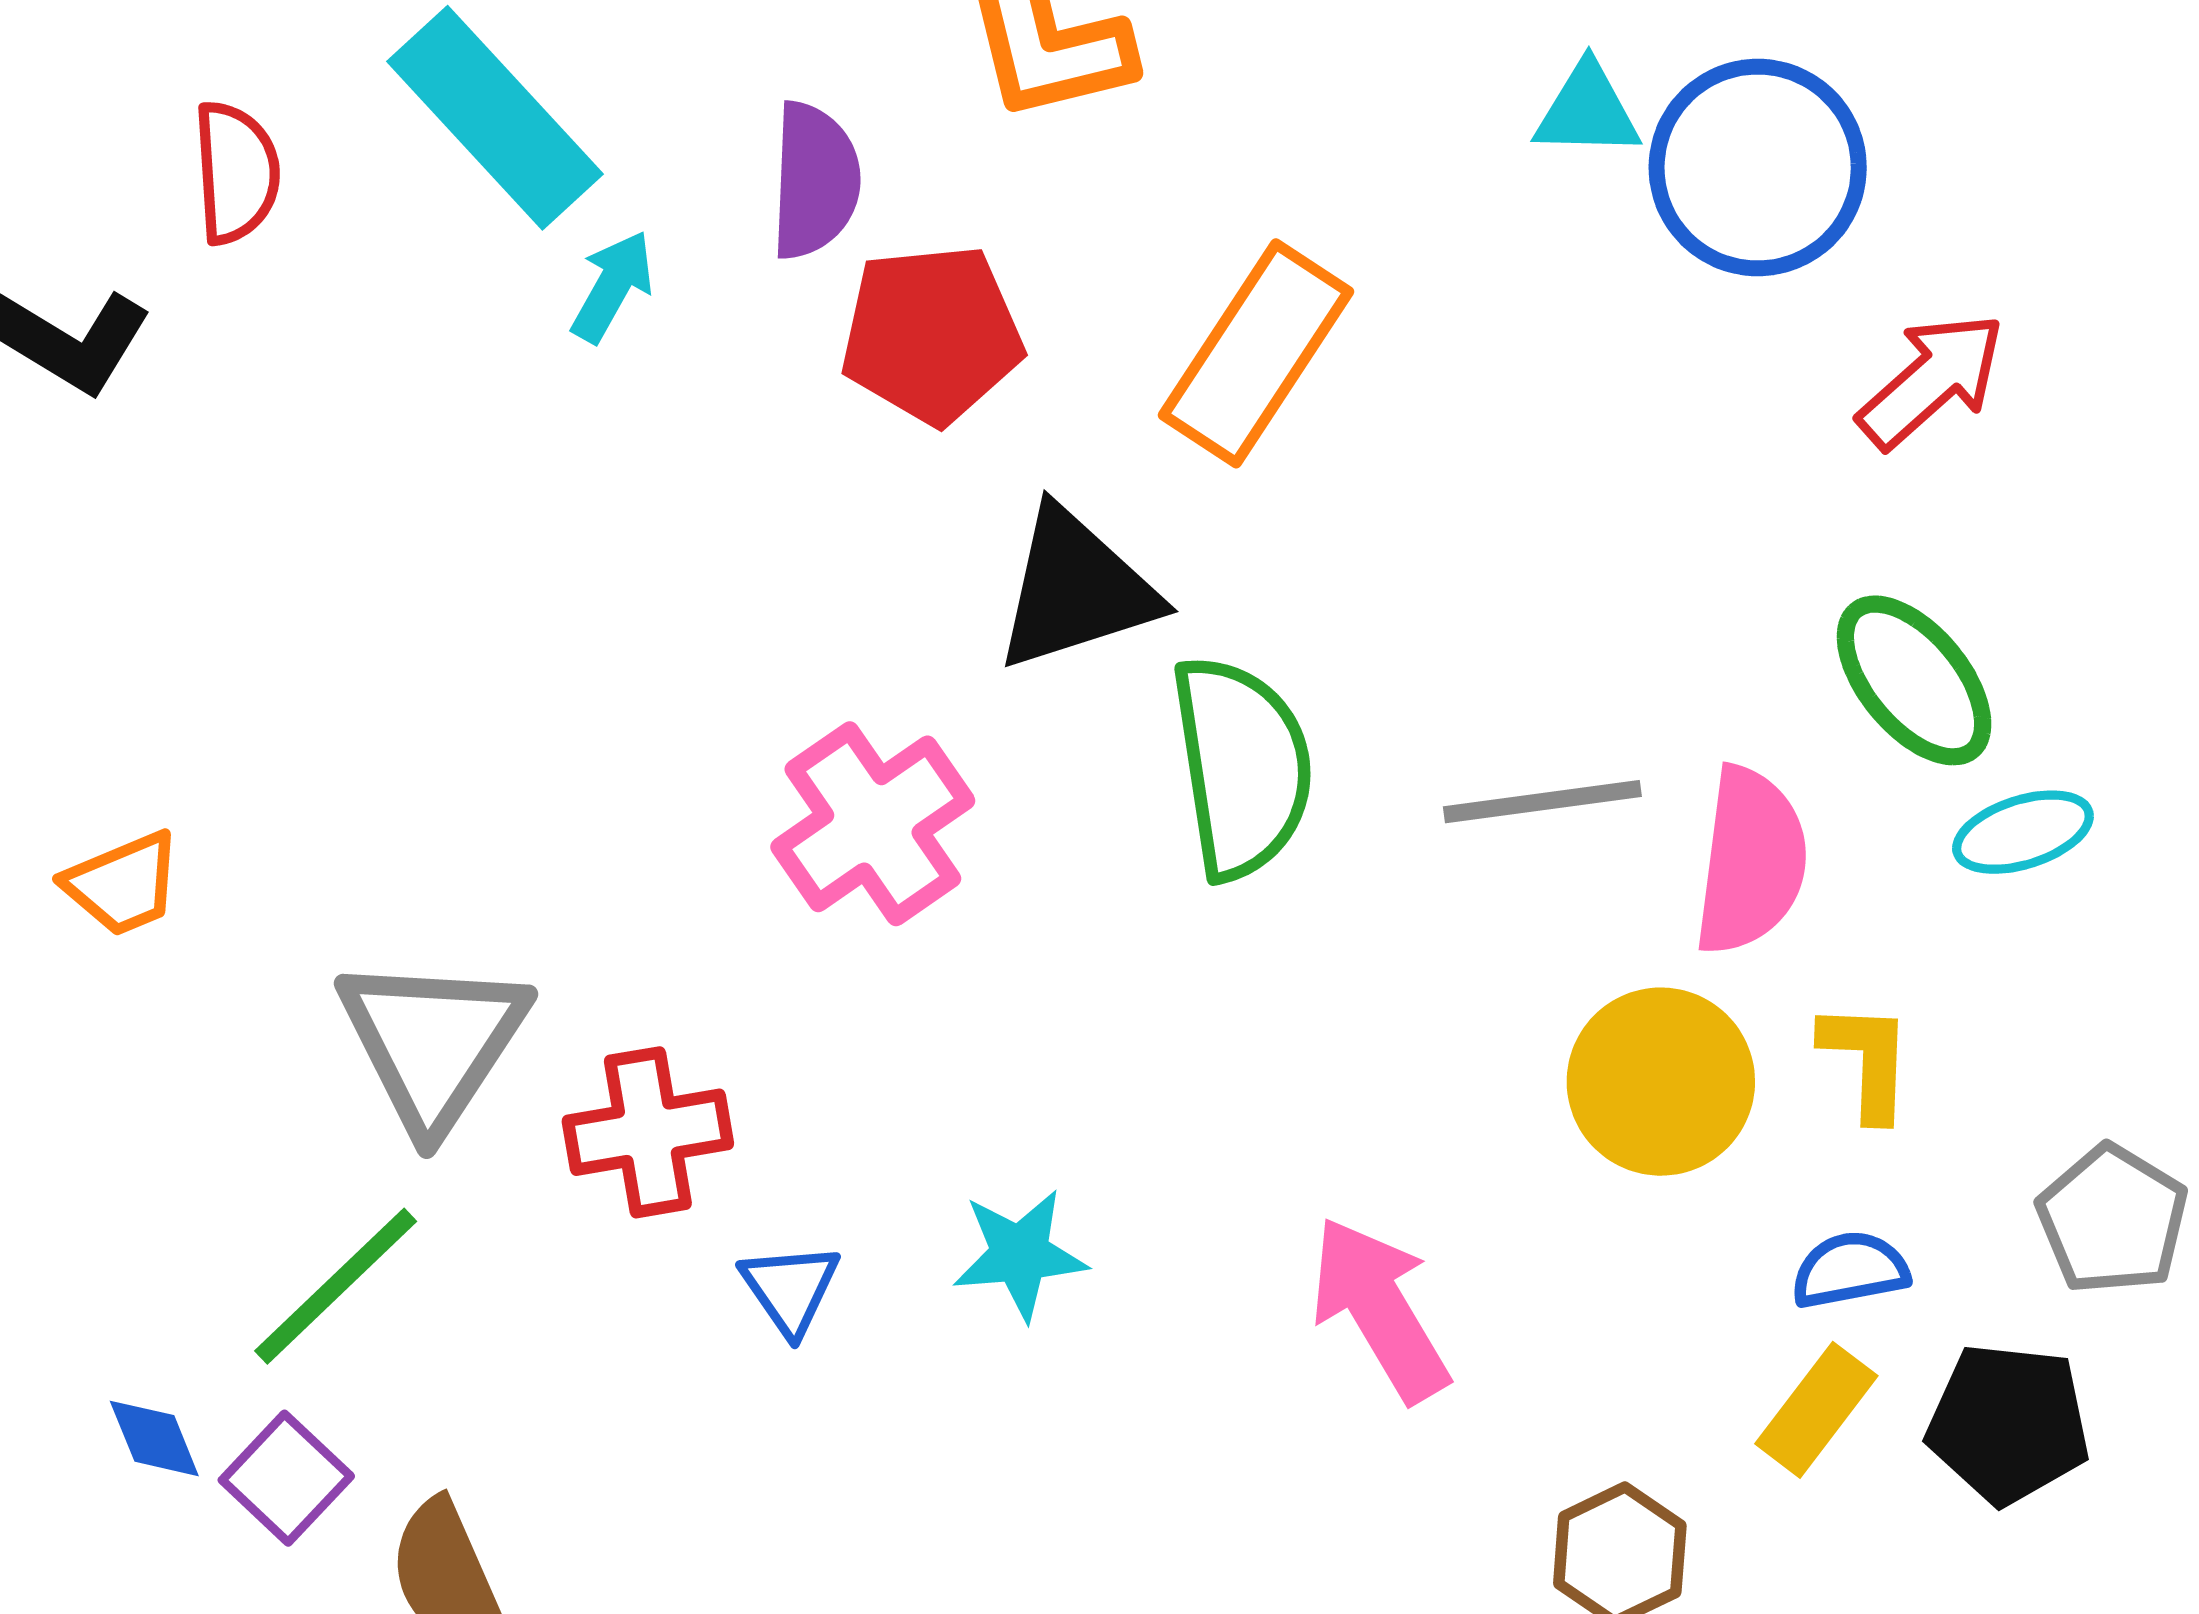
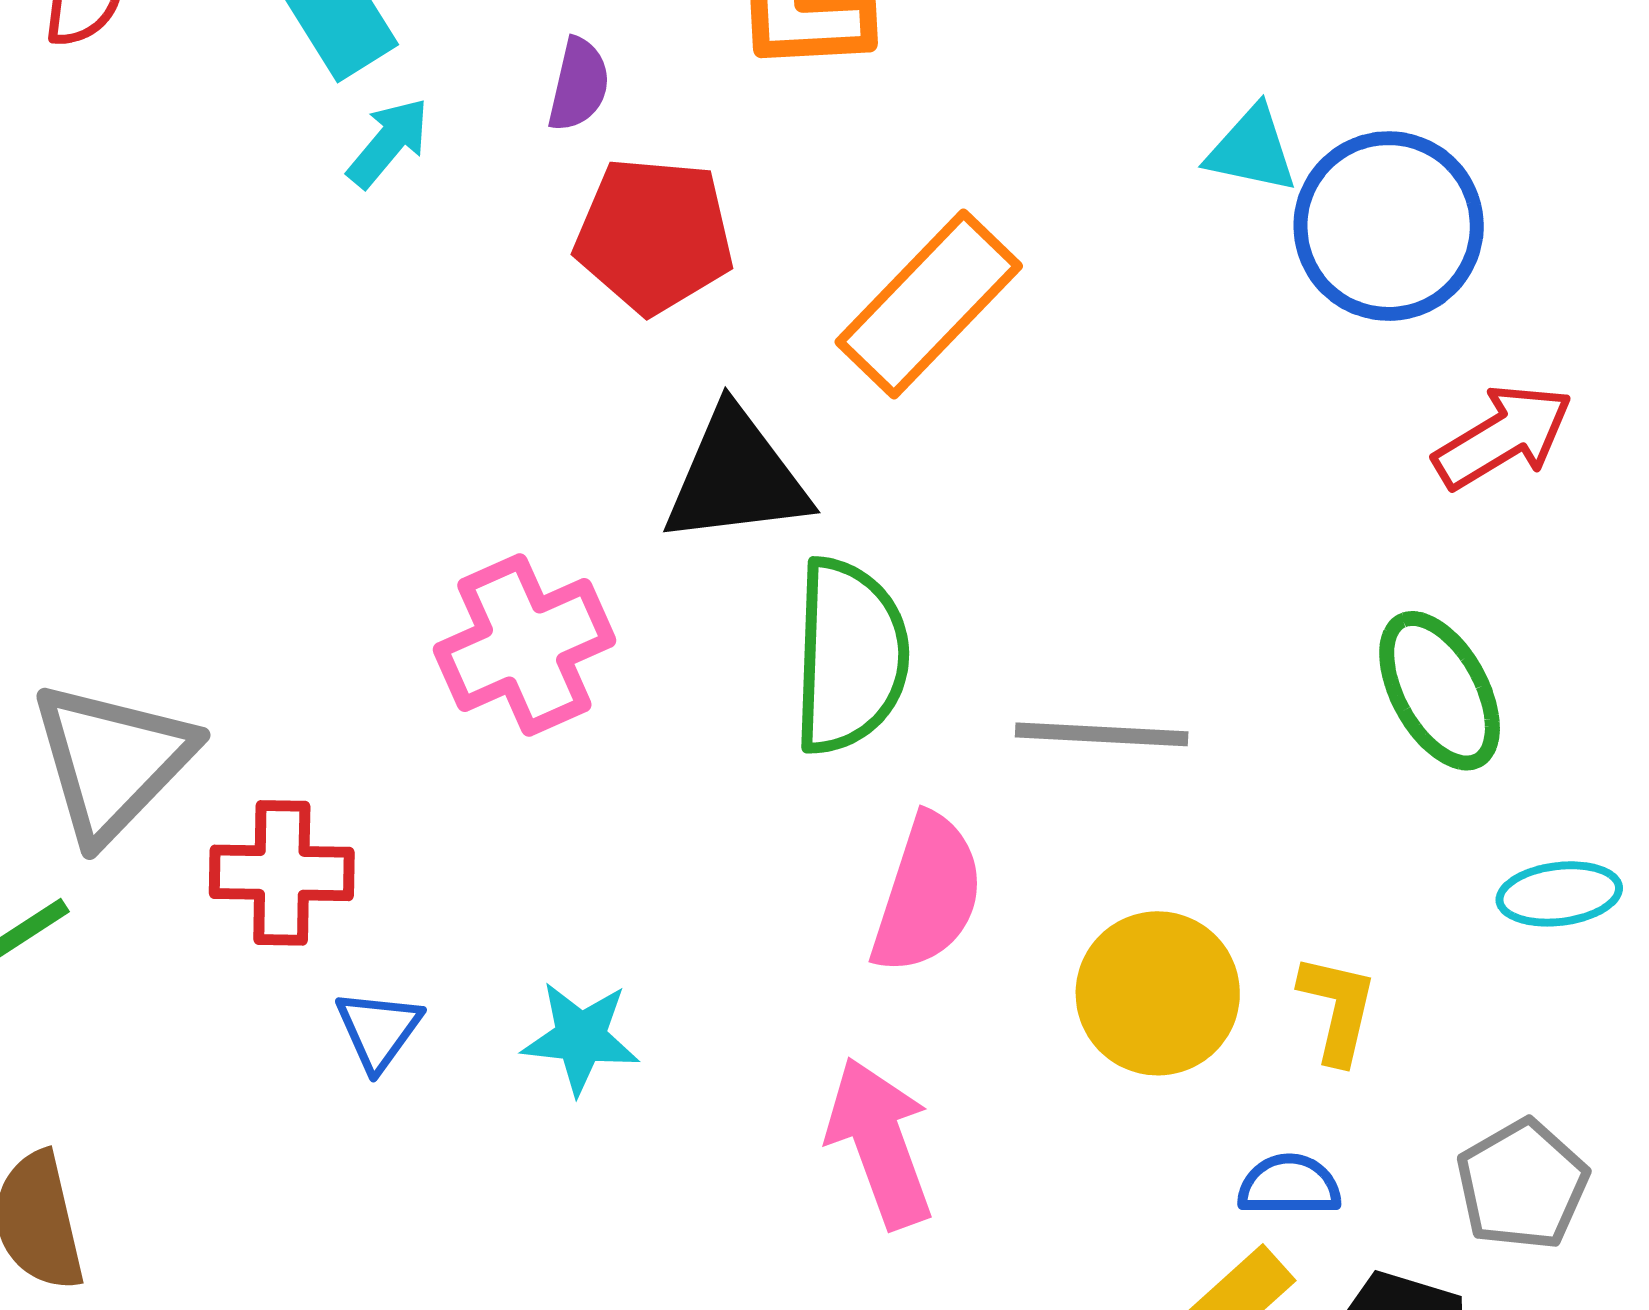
purple semicircle: (815, 181) -> (579, 85), size x0.7
cyan ellipse: (2023, 832) -> (1559, 894), moved
pink semicircle: (1751, 861) -> (927, 894), moved

